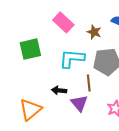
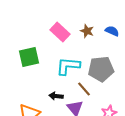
brown star: (94, 32) -> (87, 31), moved
brown line: (89, 83) -> (84, 89), turned -35

